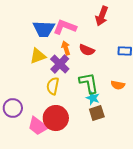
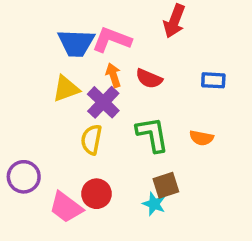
cyan star: (93, 98) -> (154, 204), moved
red circle: (56, 118) -> (96, 194), size x0.7

